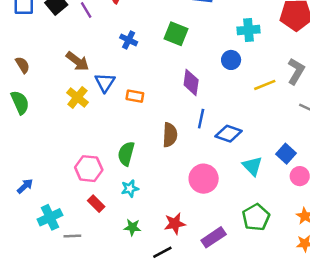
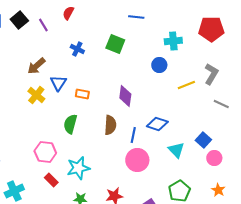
brown arrow: (77, 61) -> (36, 66), turned 102
purple diamond: (191, 82) -> (125, 96), moved
blue line: (201, 119) -> (133, 135), moved
green semicircle: (126, 154) -> (70, 124), moved
cyan star: (130, 189) -> (78, 168), size x1.6

